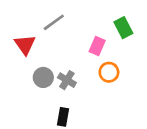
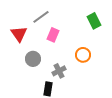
pink rectangle: (97, 46) -> (53, 35), moved
gray cross: (67, 80) -> (59, 71), moved, turned 32

